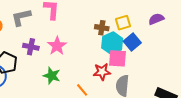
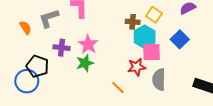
yellow square: (123, 23) -> (154, 15), turned -35
blue square: (132, 42) -> (180, 39), moved
green star: (52, 76) -> (85, 63), moved, turned -30

